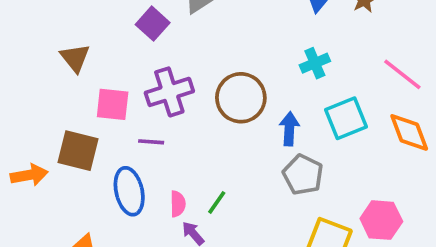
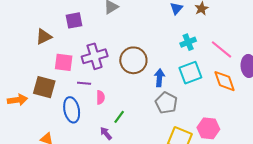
purple square: (153, 24) -> (74, 20), moved, turned 36
brown triangle: (75, 58) -> (44, 37), turned 42
cyan cross: (315, 63) -> (188, 42), moved
pink semicircle: (178, 204) -> (100, 97), moved

